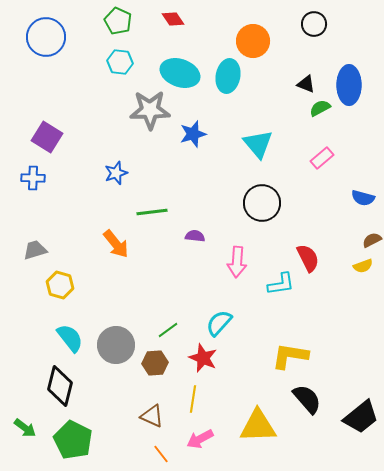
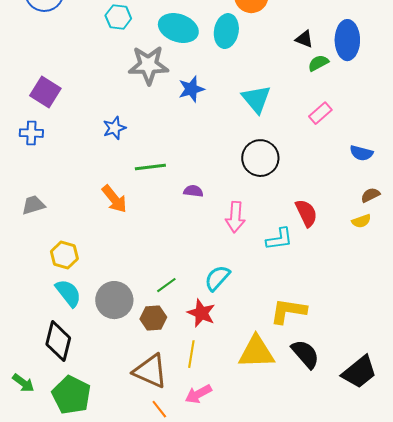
yellow hexagon: (60, 285) -> (64, 255), moved
brown triangle: (152, 416) -> (150, 371), size x1.5
yellow triangle: (258, 426) -> (256, 352), moved

